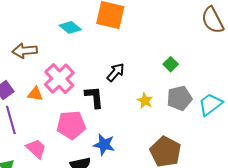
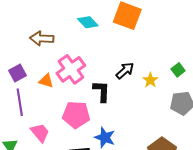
yellow star: (145, 101) -> (150, 80), moved

